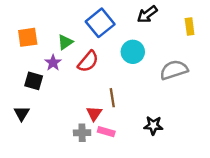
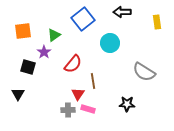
black arrow: (147, 14) -> (122, 12), turned 36
red semicircle: (88, 61) -> (73, 64), moved
gray semicircle: (174, 70) -> (144, 72), moved, turned -130

